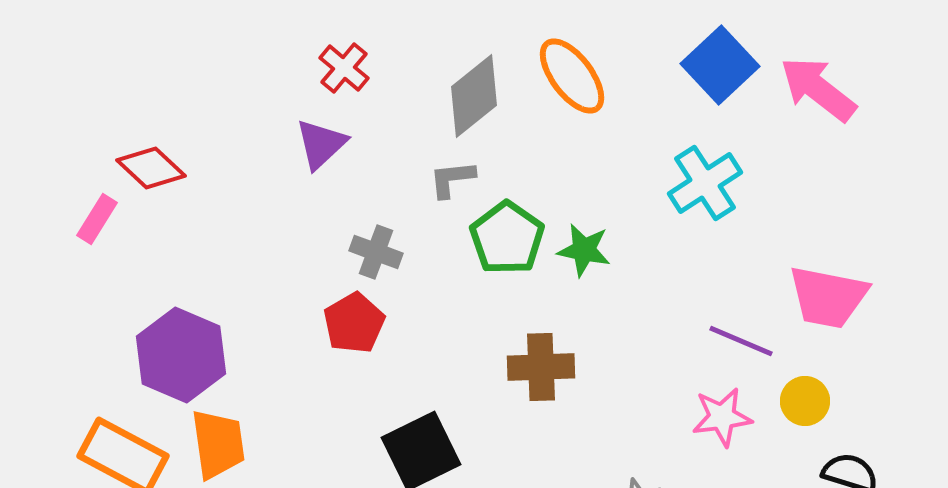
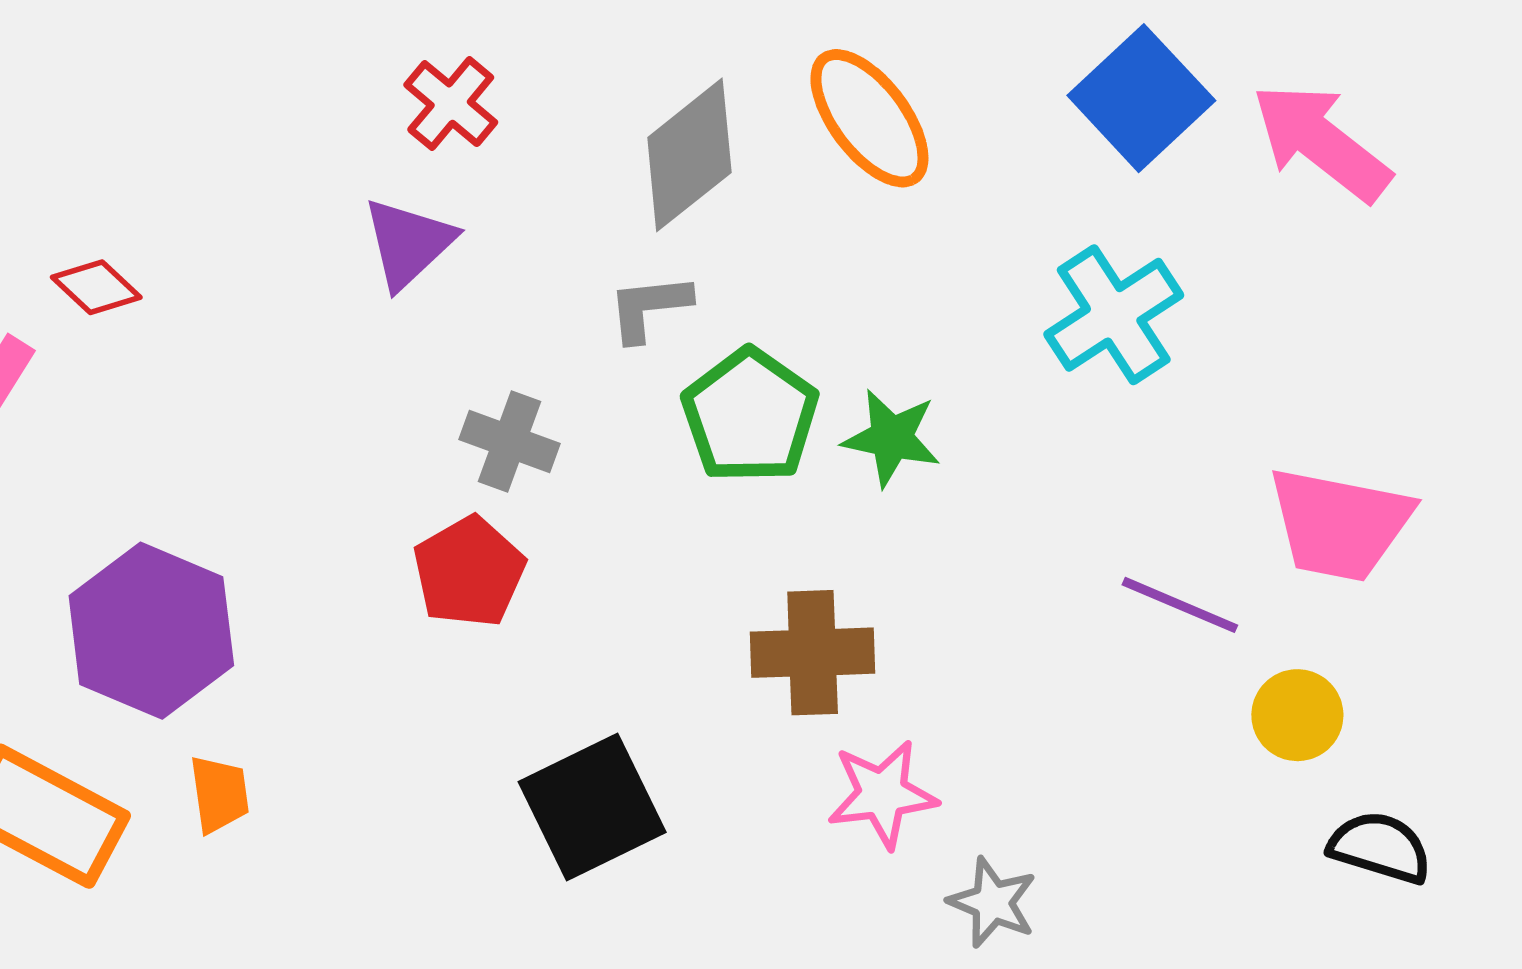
red diamond: (151, 168) -> (96, 287), size x0.7
pink star: (722, 417) -> (882, 794), moved
orange trapezoid: (218, 444) -> (219, 794), size x0.6

